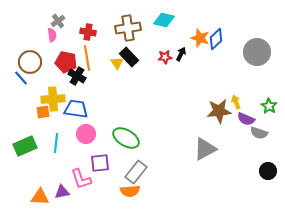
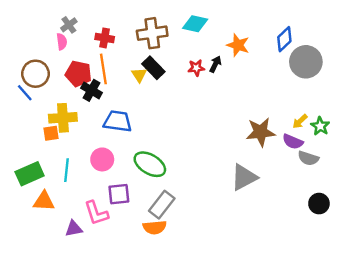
blue diamond: (216, 39) -> (284, 39), moved
yellow arrow: (236, 102) -> (300, 121), moved, turned -112
blue trapezoid: (76, 109) -> (118, 121), moved
orange triangle: (40, 197) -> (44, 201), moved

